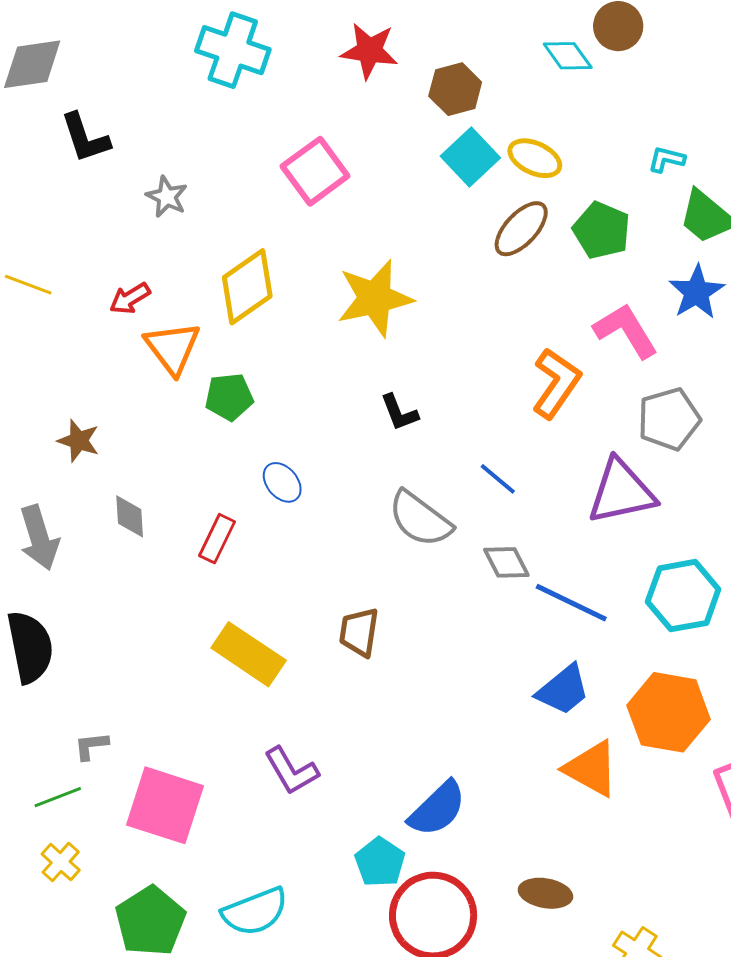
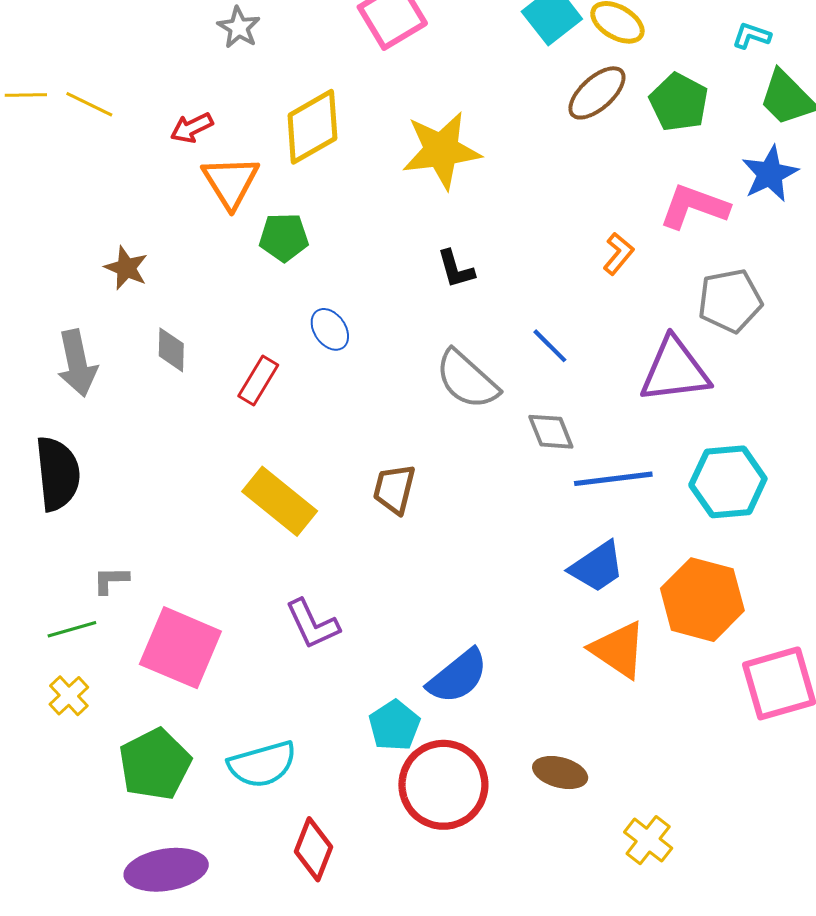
pink L-shape: (626, 331) -> (694, 207), turned -44
orange L-shape: (556, 383) -> (618, 254), size x0.6
blue line: (571, 603) -> (613, 479), turned -38

